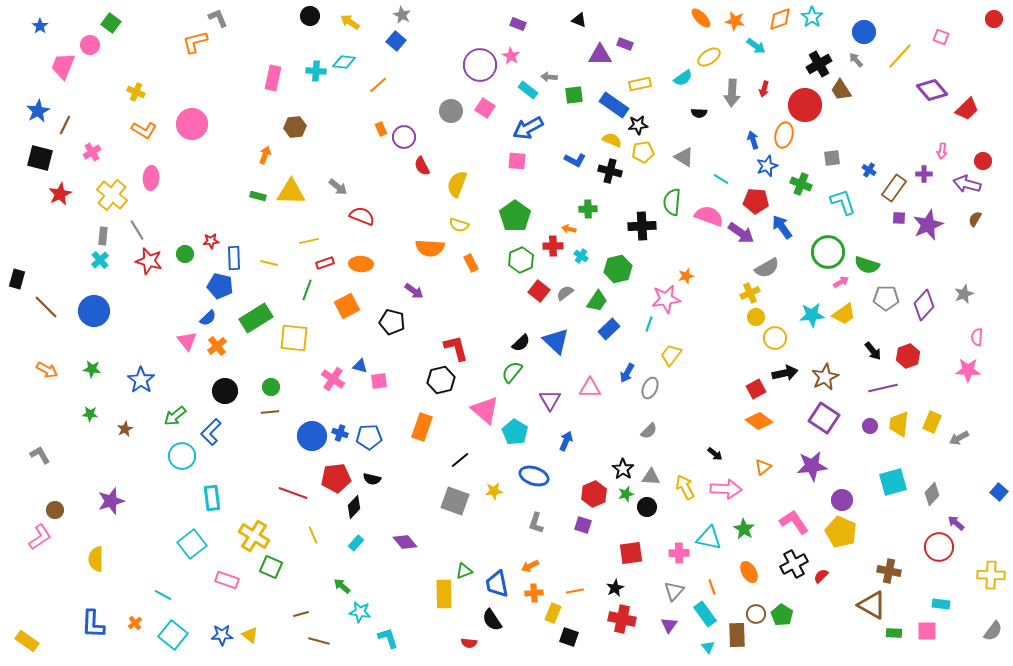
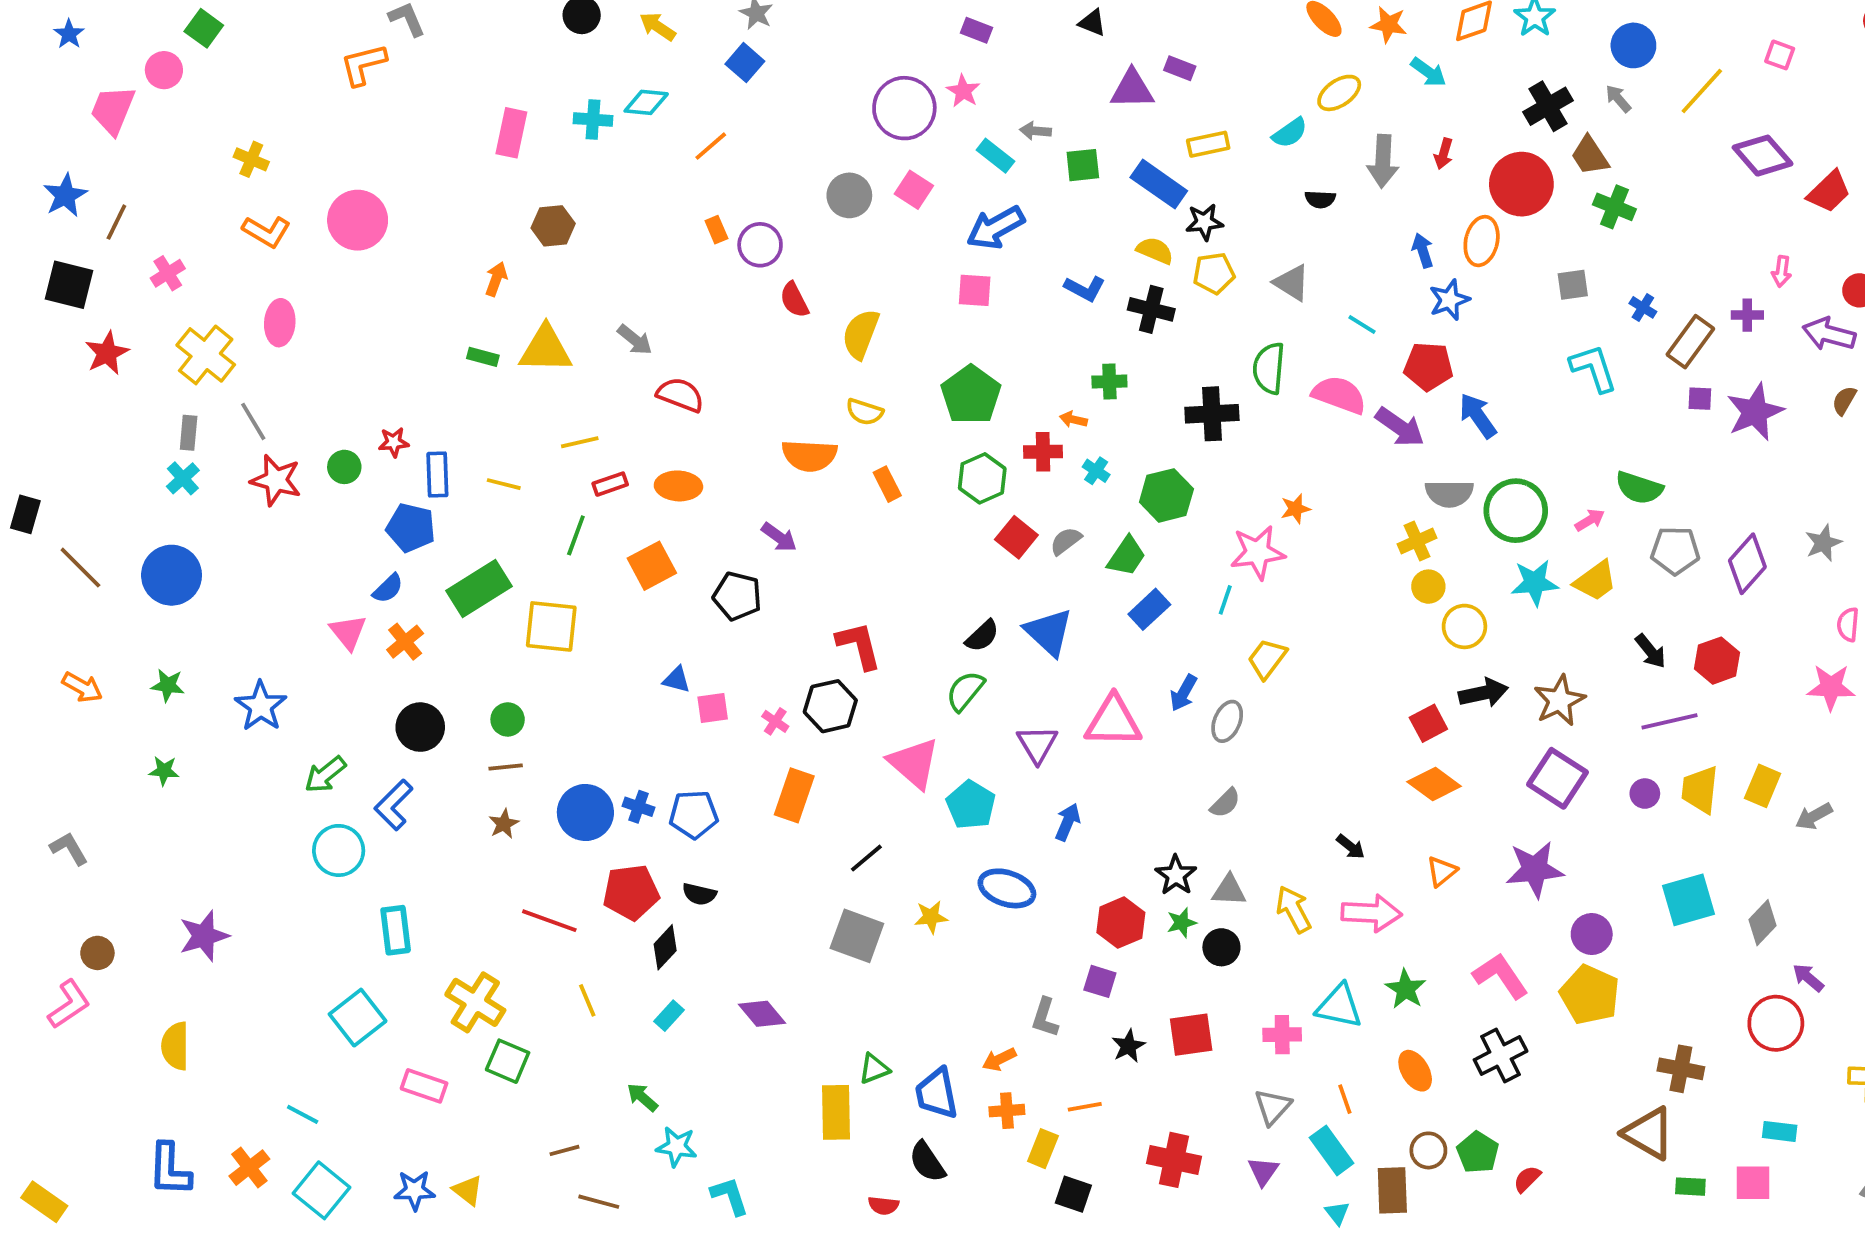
green cross: (801, 184) -> (1614, 207), moved
green circle: (828, 252) -> (1516, 511), moved
gray semicircle: (767, 268) -> (1449, 494), turned 30
pink cross: (333, 379) -> (775, 721), moved, size x0.6
pink triangle: (590, 388) -> (1113, 721), size x1.4
brown star: (125, 429) -> (504, 824), moved
gray L-shape: (536, 523) -> (1045, 1018), moved
red semicircle: (821, 576) -> (1527, 1179), moved
black star: (615, 588) -> (1128, 1046), moved
orange cross: (135, 623) -> (249, 1168), size x1.5

